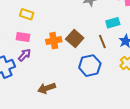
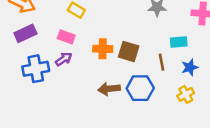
brown square: (75, 39) -> (129, 52), turned -36
brown arrow: (47, 88) -> (109, 89), moved

